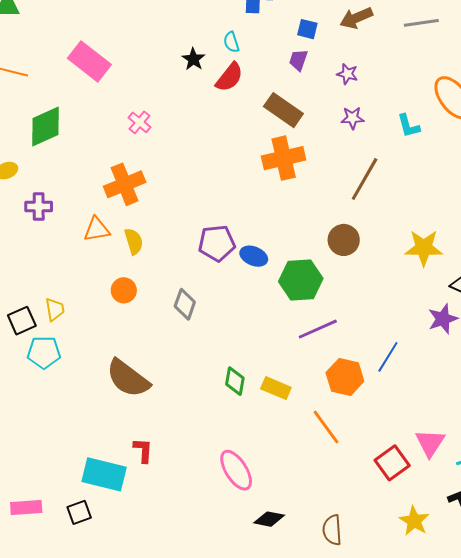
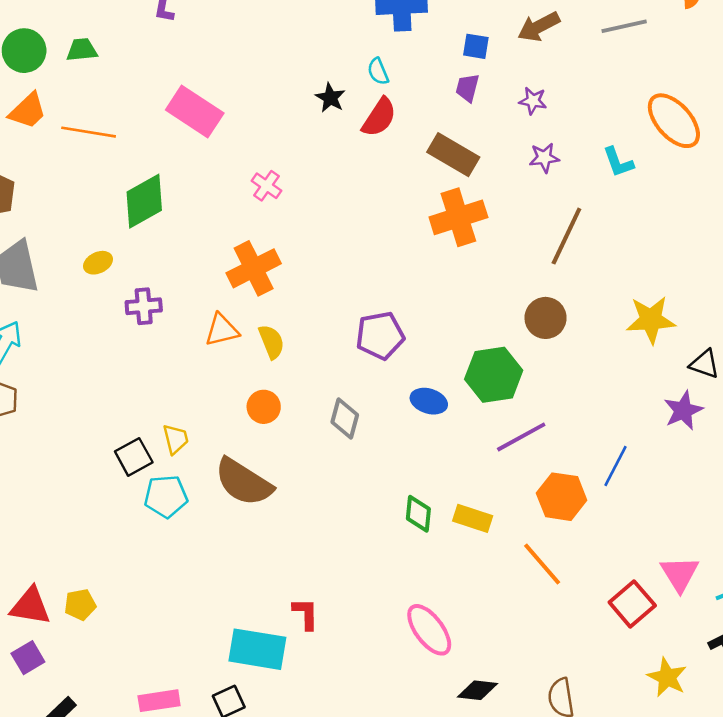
blue ellipse: (254, 256) -> (429, 401), moved
brown semicircle: (128, 378) -> (244, 482), moved

